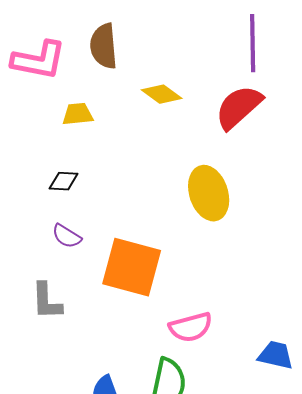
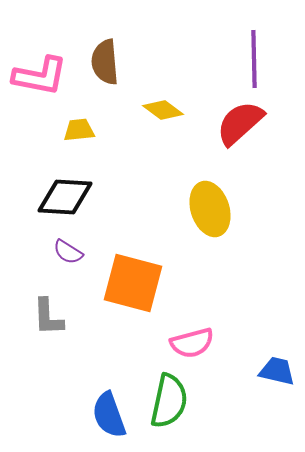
black diamond: (64, 181) -> (65, 197), size x1.8

